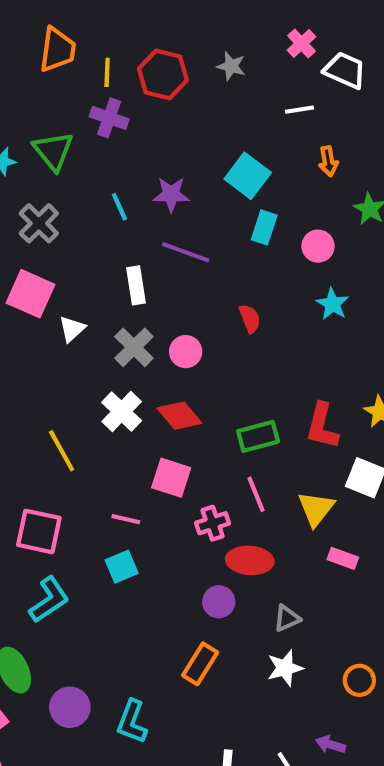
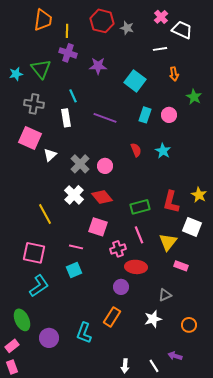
red hexagon: (163, 74) -> (102, 21), moved
purple star: (171, 194) -> (98, 66), moved
gray cross: (39, 223) -> (34, 104), turned -36
cyan rectangle: (264, 227) -> (145, 115), moved
white rectangle: (136, 285) -> (66, 118), moved
cyan star: (332, 304) -> (163, 151), moved
gray triangle: (287, 618) -> (165, 295), moved
cyan L-shape: (132, 722) -> (84, 333), moved

